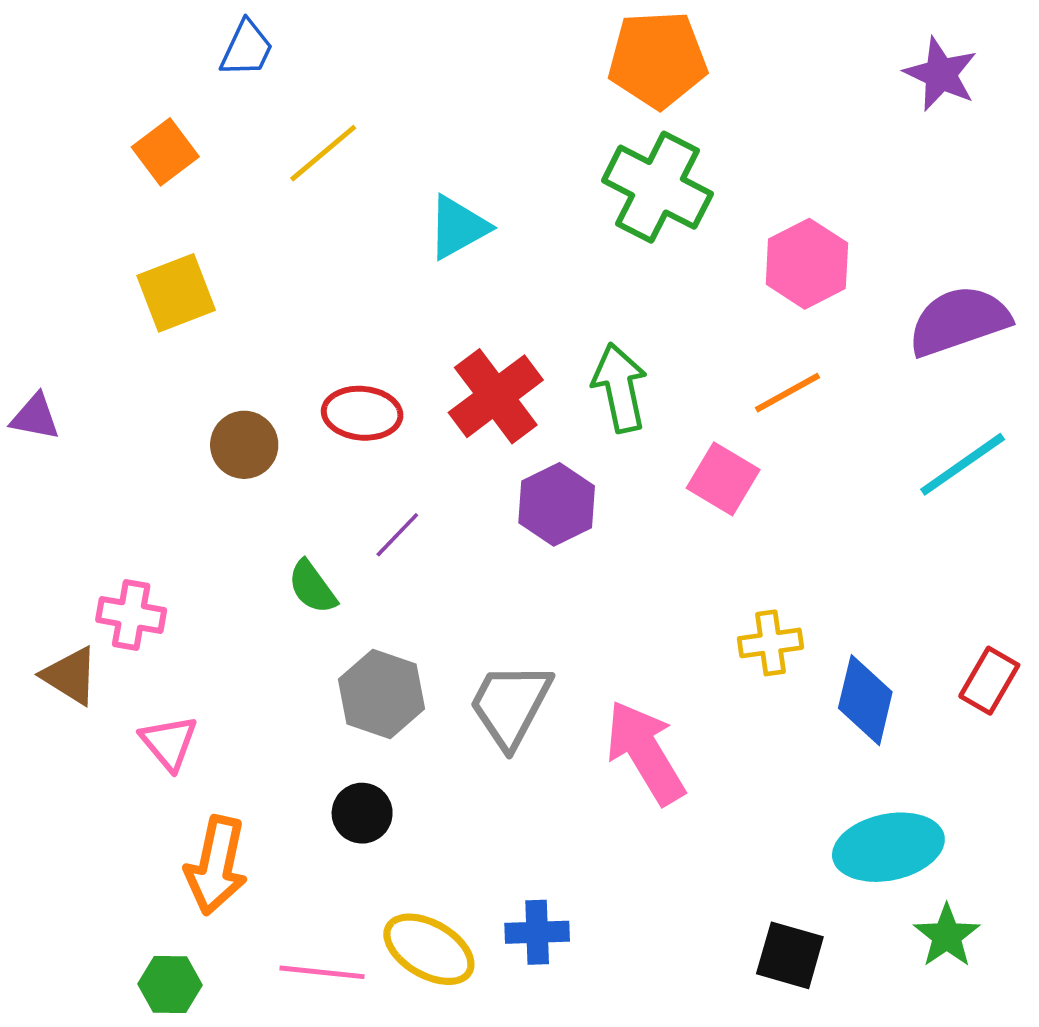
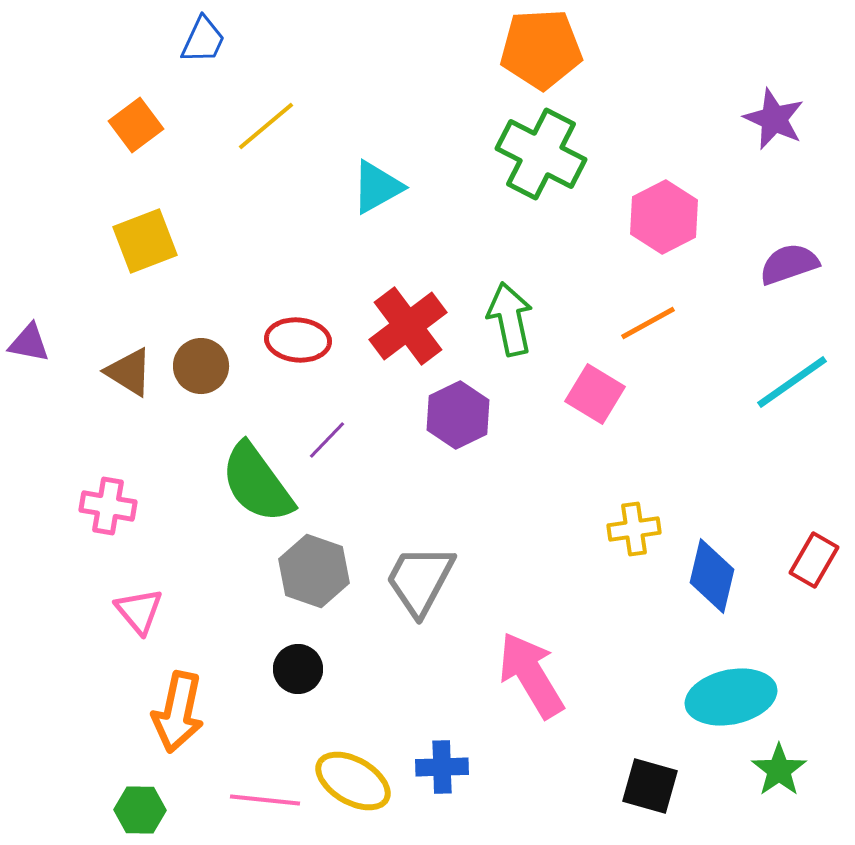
purple star: (941, 74) -> (774, 119), moved
purple semicircle: (959, 321) -> (789, 264), size x0.7
green semicircle: (312, 587) -> (257, 483), size x1.8
brown triangle: (70, 676) -> (129, 372), moved
pink arrow: (645, 752) -> (531, 675), moved

